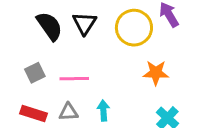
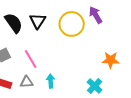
orange star: (156, 73) -> (111, 60), moved
pink line: (74, 79) -> (31, 59), turned 60

